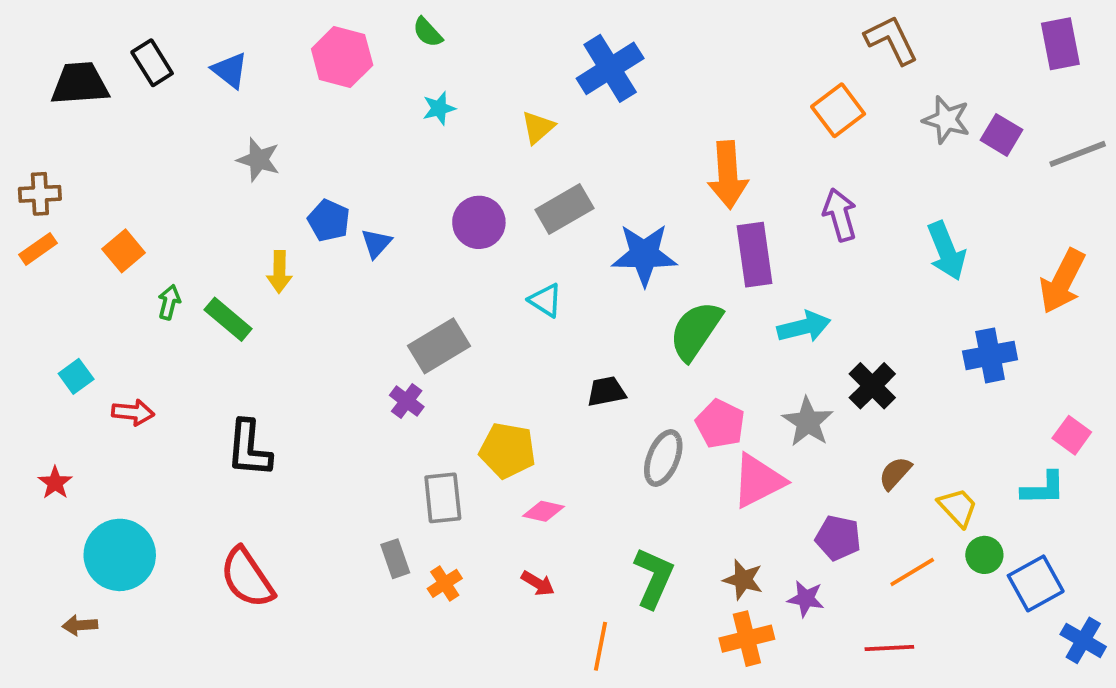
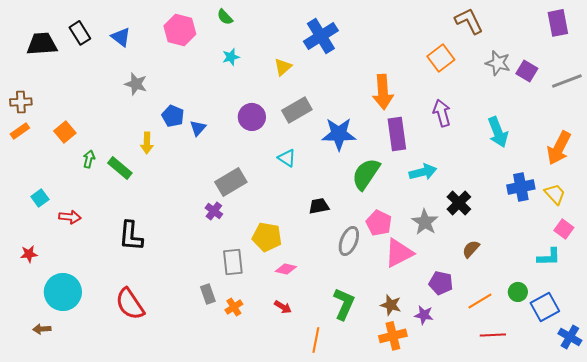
red star: (55, 483) -> (29, 254), turned 30
yellow trapezoid: (958, 507) -> (555, 194), moved
red line: (889, 648) -> (493, 335), moved

